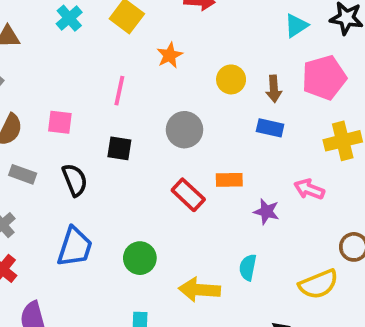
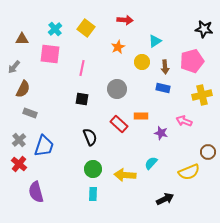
cyan triangle: (296, 25) -> (155, 41), moved
orange star: (170, 55) -> (118, 47), moved
pink square: (60, 122) -> (50, 54), moved, size x1.5
black semicircle: (75, 180) -> (90, 137), moved
blue trapezoid: (75, 247) -> (44, 146), moved
green circle: (140, 258) -> (93, 169), moved
cyan semicircle: (248, 267) -> (151, 163), turned 32

